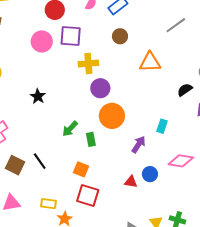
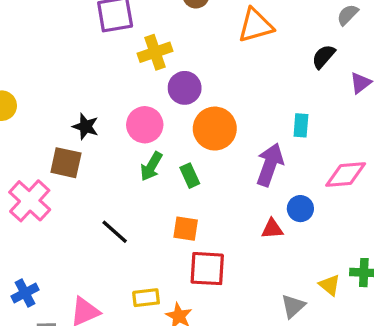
pink circle: (42, 41) -> (145, 125), moved
purple arrow: (139, 144) -> (270, 165), size x1.4
brown square: (15, 165) -> (66, 163), moved

